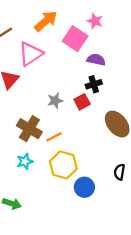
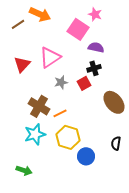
orange arrow: (46, 21) -> (40, 14), moved, turned 65
pink triangle: (31, 54) -> (50, 57), moved
cyan star: (25, 161) -> (35, 134), size x1.5

